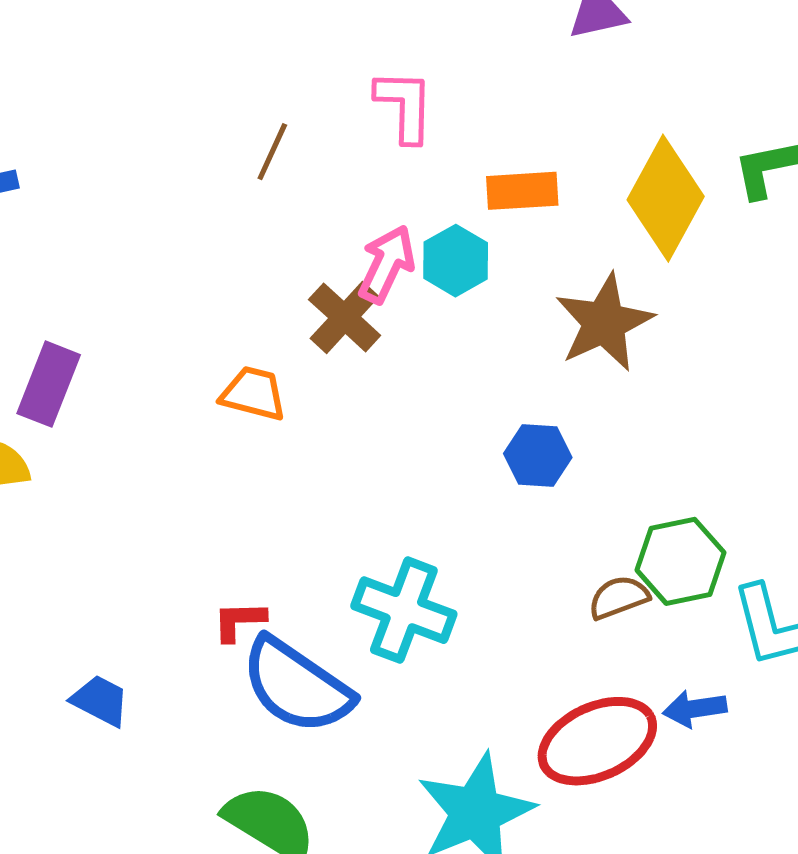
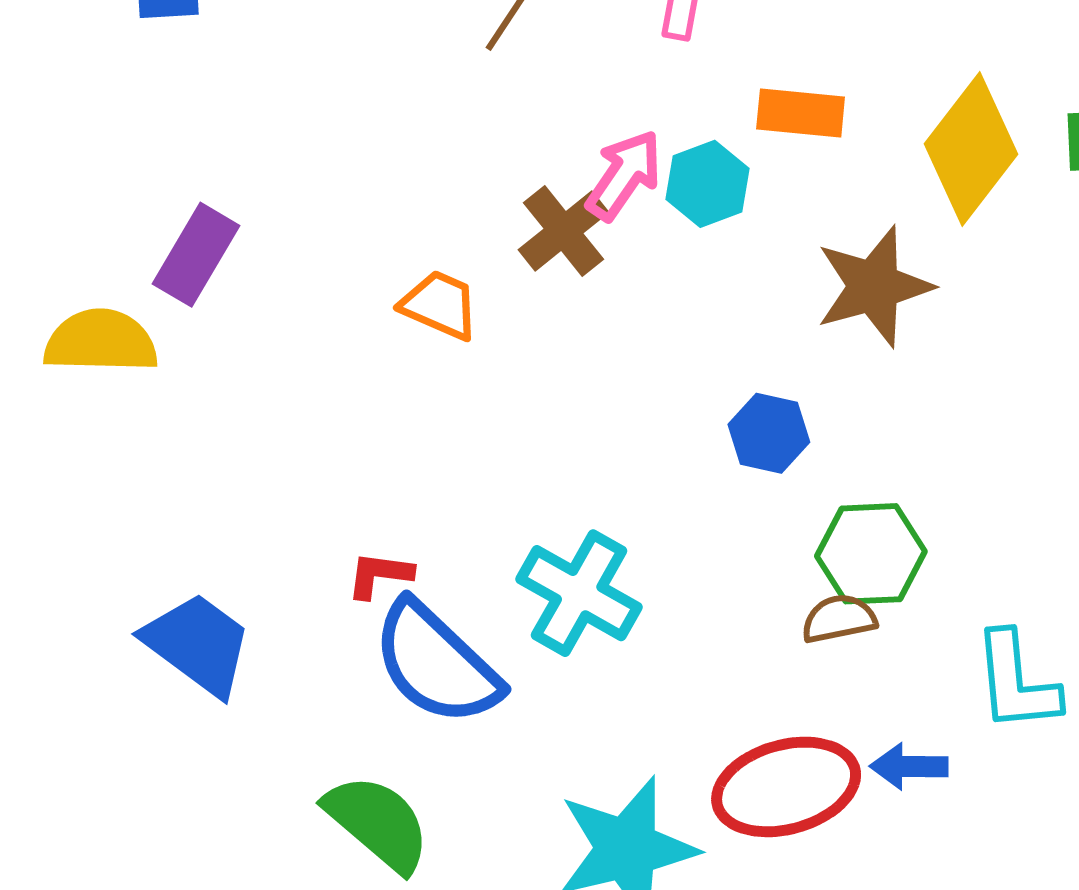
green hexagon: (680, 561) -> (871, 554), moved
blue trapezoid: (100, 701) -> (198, 644), size x1.6

